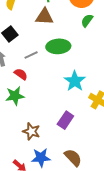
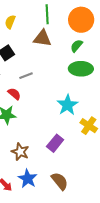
green semicircle: (87, 21) -> (77, 46), moved
green ellipse: (58, 46) -> (81, 69), moved
blue star: (41, 158) -> (28, 179), turned 30

